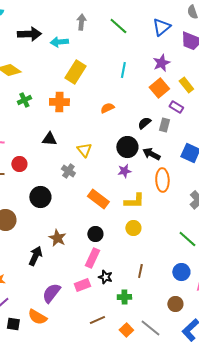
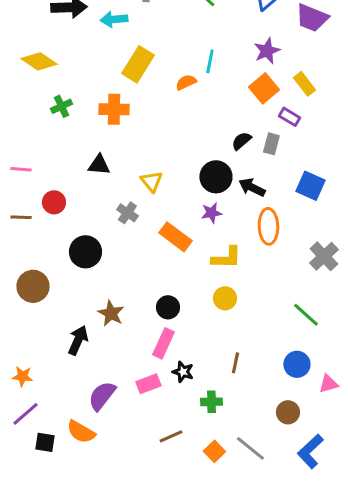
orange semicircle: (107, 108) -> (186, 82), moved
orange rectangle: (98, 199) -> (175, 237), moved

